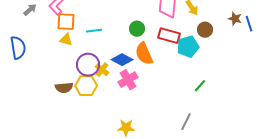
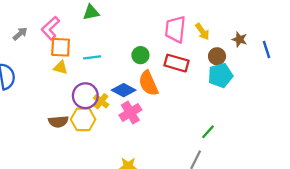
brown star: (235, 19) -> (240, 39), moved
cyan pentagon: (188, 47) -> (220, 75), moved
green line: (200, 86) -> (208, 132), moved

